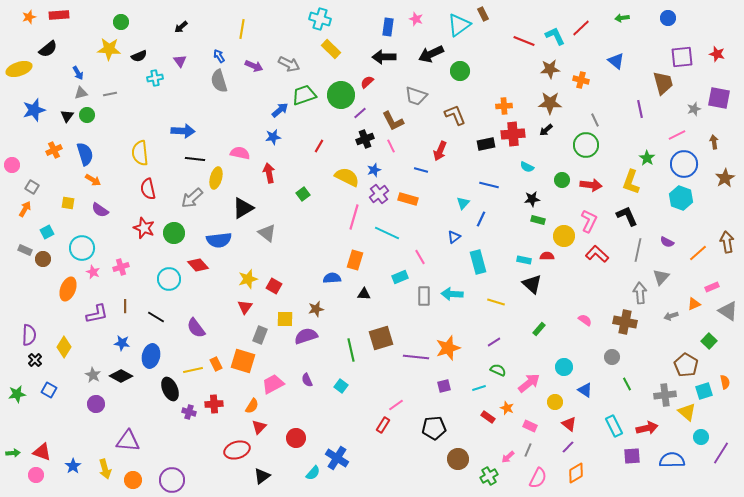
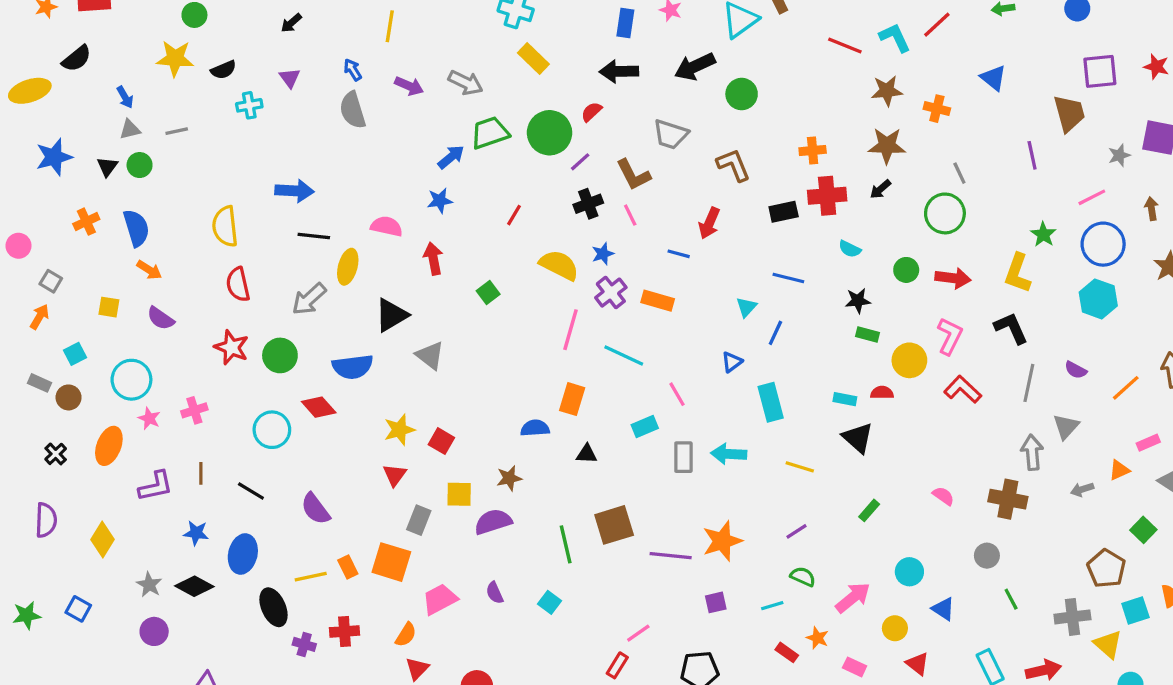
black cross: (35, 360) -> (56, 454), moved

